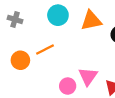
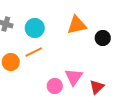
cyan circle: (58, 15) -> (35, 28), moved

